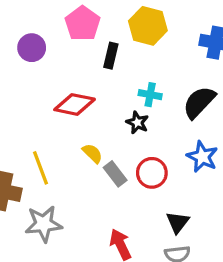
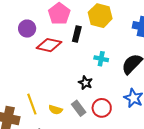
red diamond: (75, 104) -> (49, 45), moved
black star: (137, 123) -> (85, 83), moved
yellow semicircle: (92, 153) -> (55, 110), moved, turned 152

